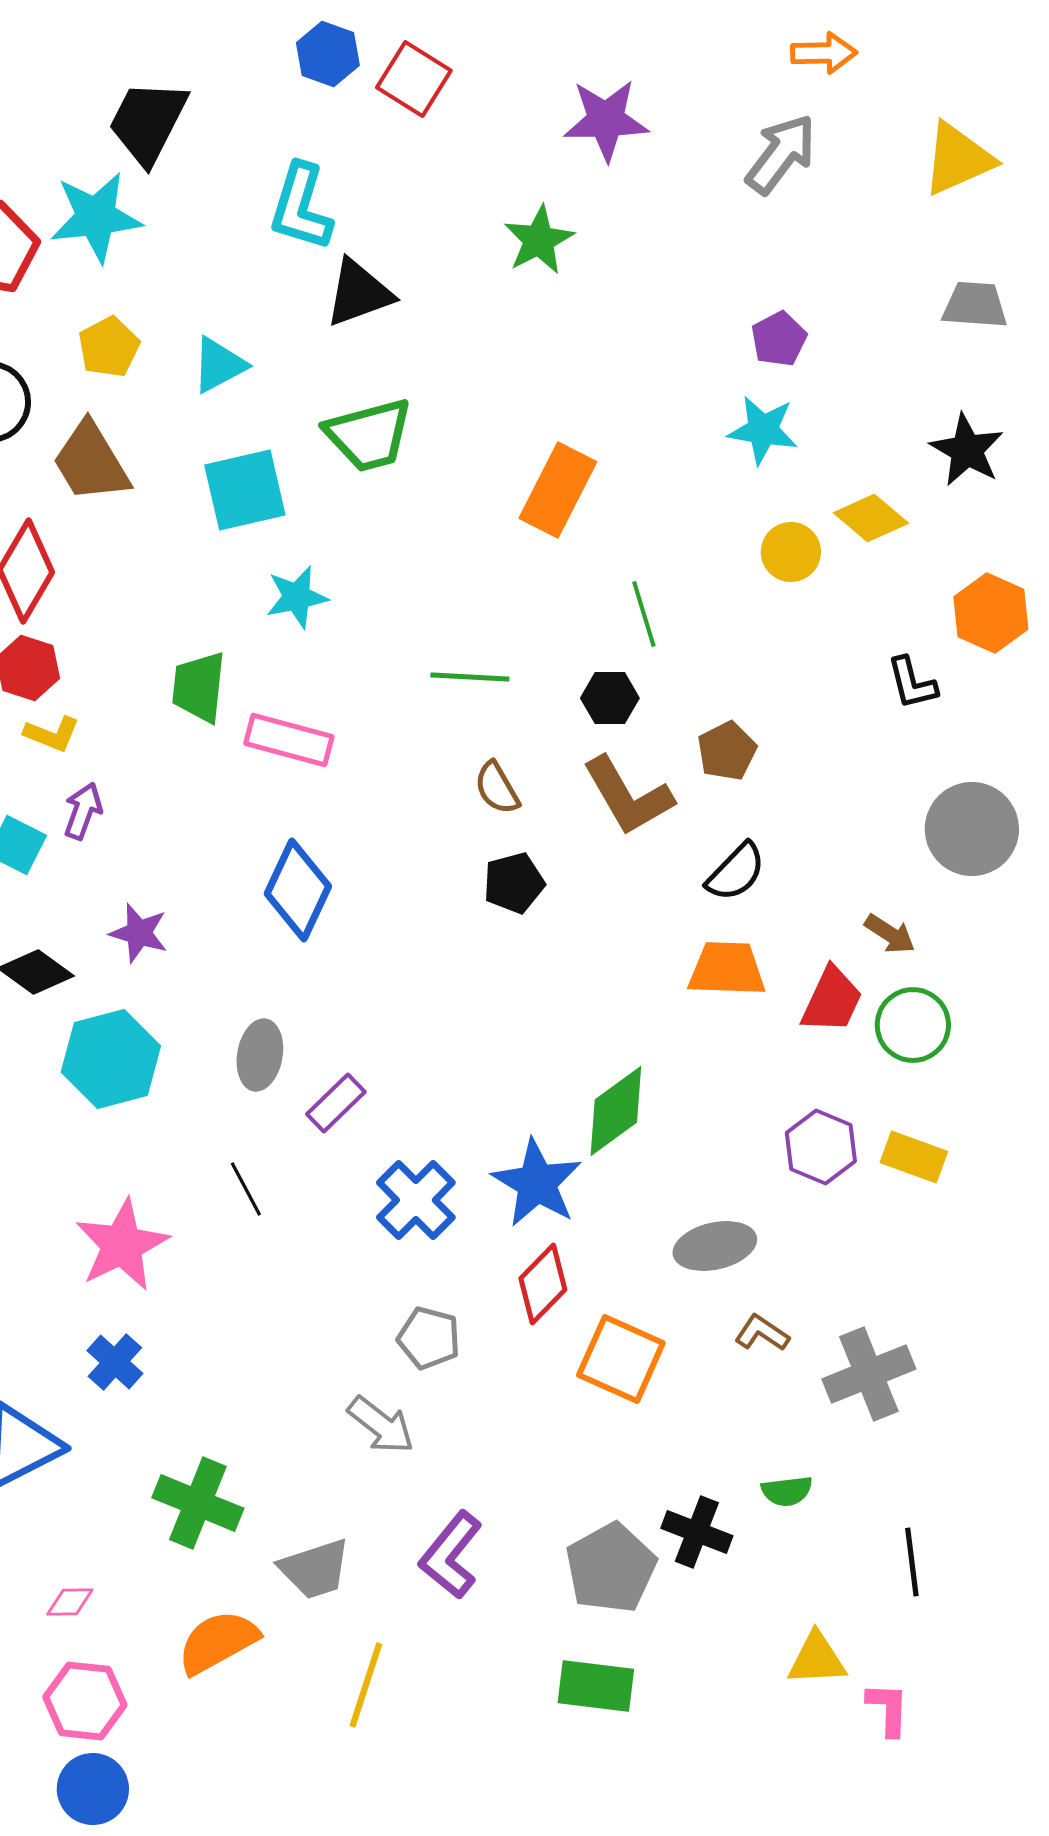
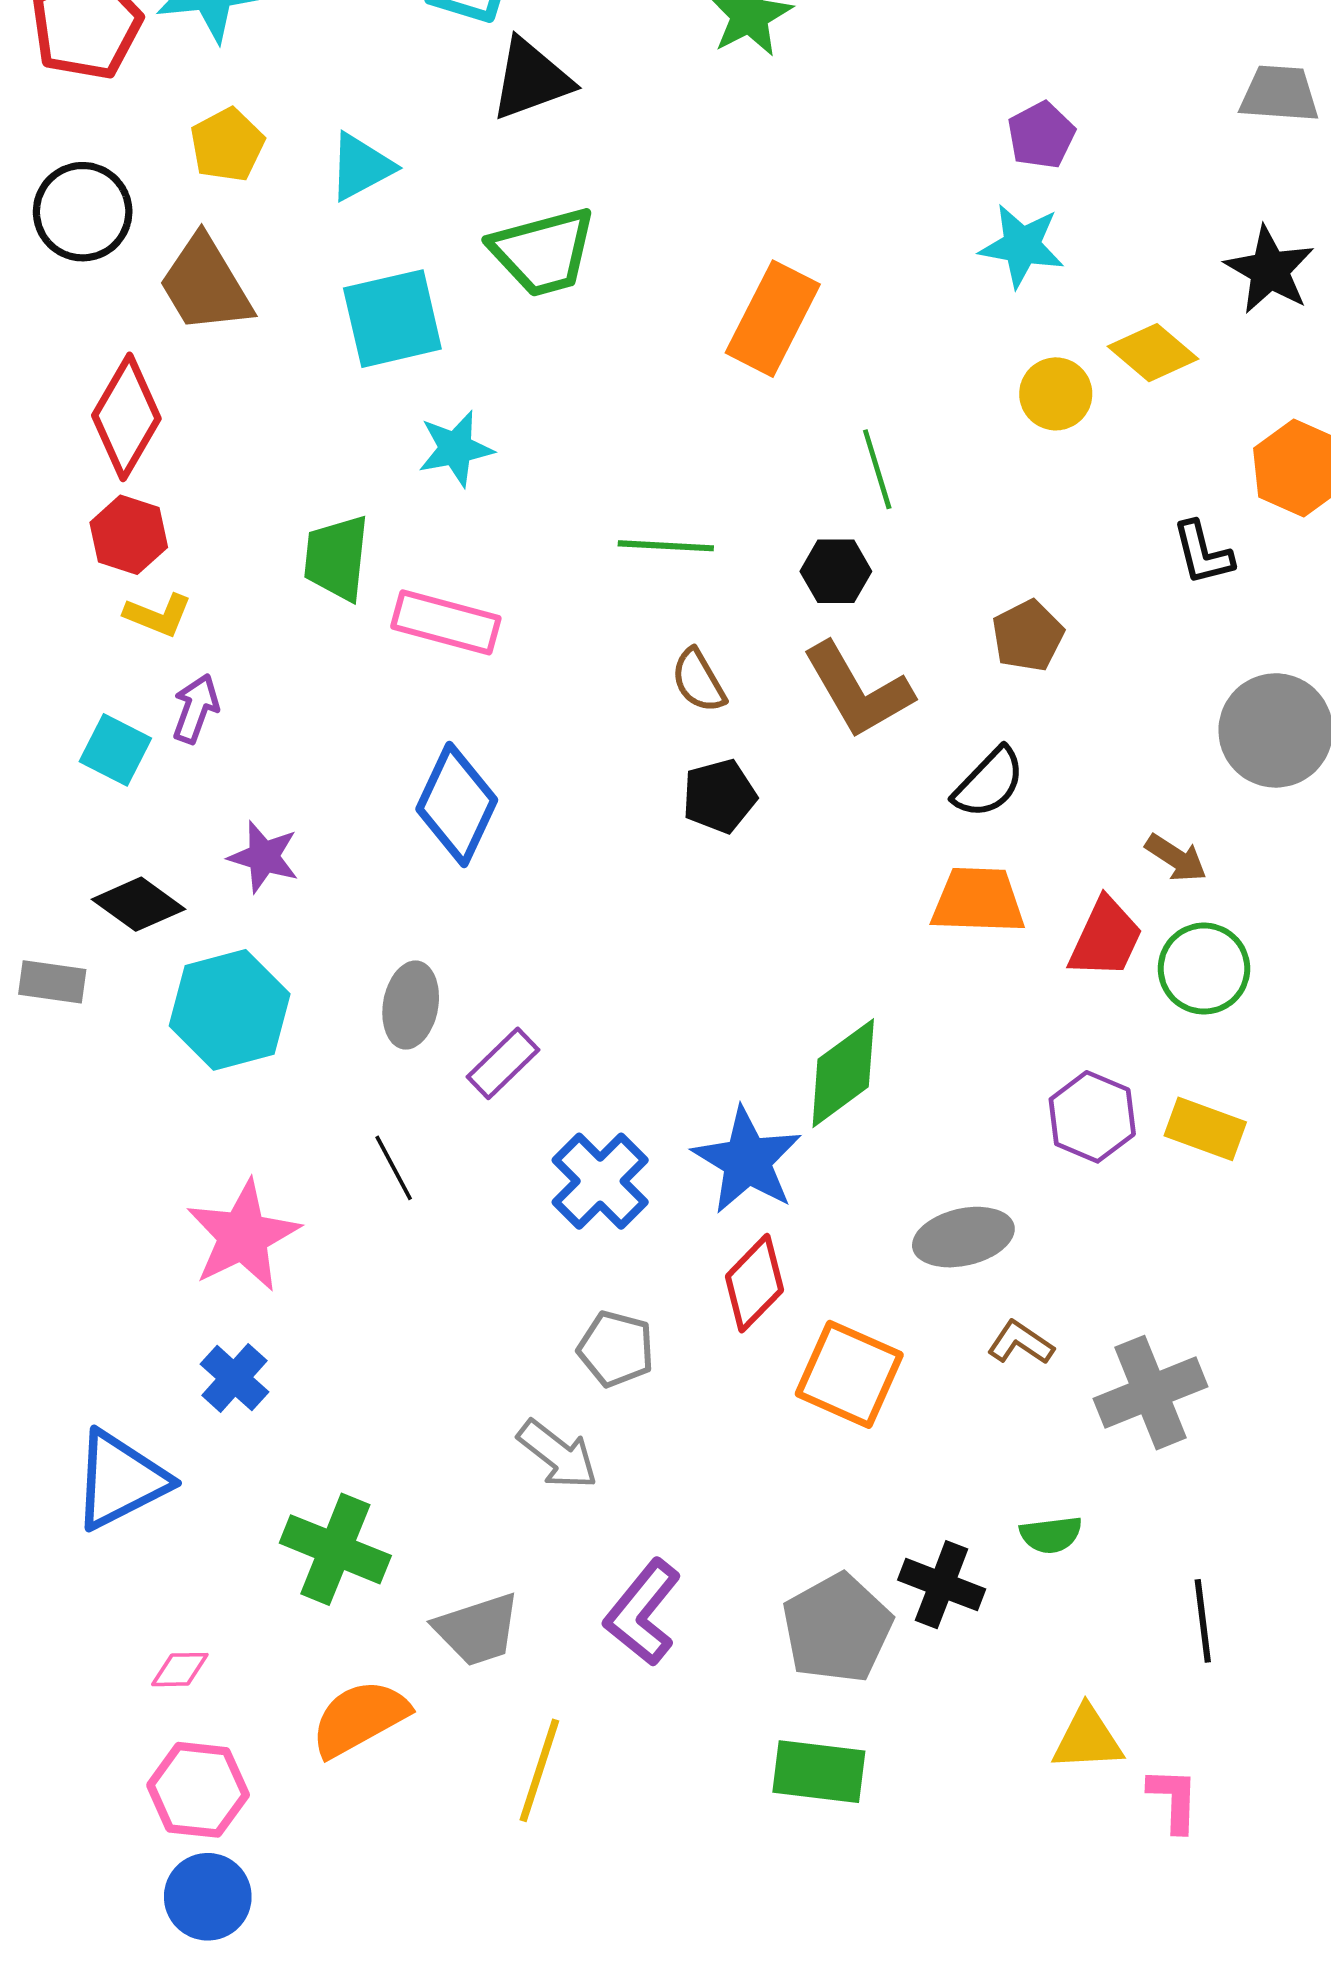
brown pentagon: (727, 751) -> (1028, 636), moved

